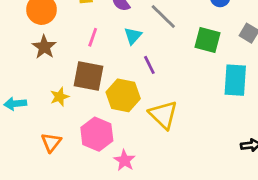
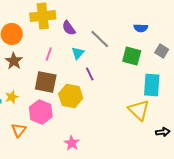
yellow star: (59, 97) -> (12, 97), moved
yellow triangle: (163, 115) -> (139, 110), moved
pink hexagon: (97, 134) -> (41, 112), moved

